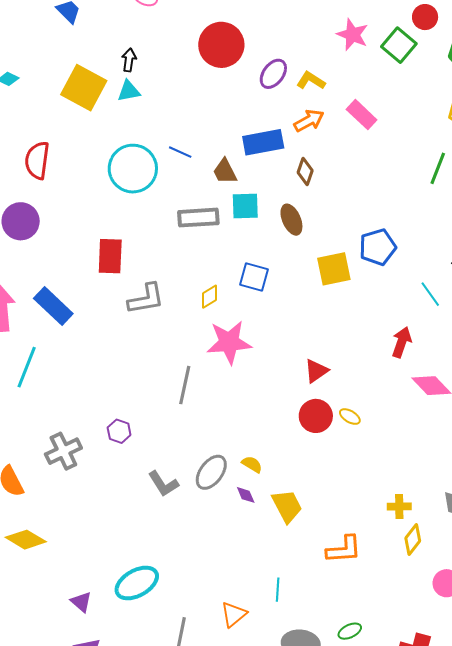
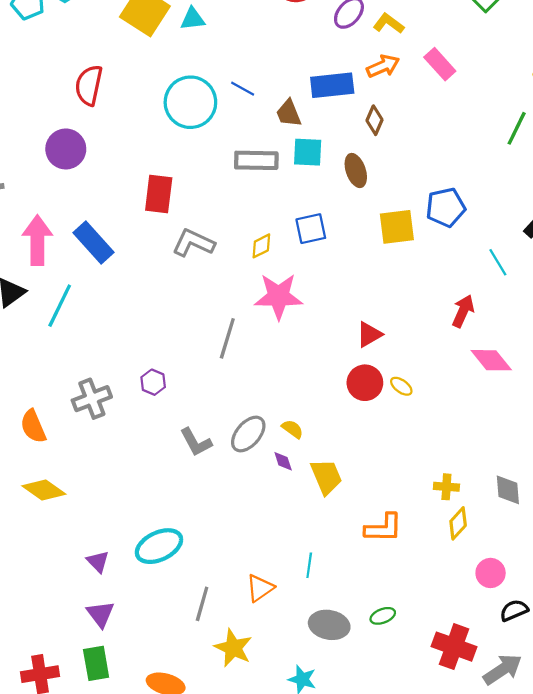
blue square: (254, 277) -> (311, 229), turned -32
gray L-shape: (146, 299) -> (193, 243), turned -150

